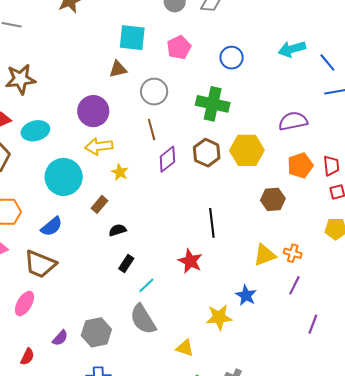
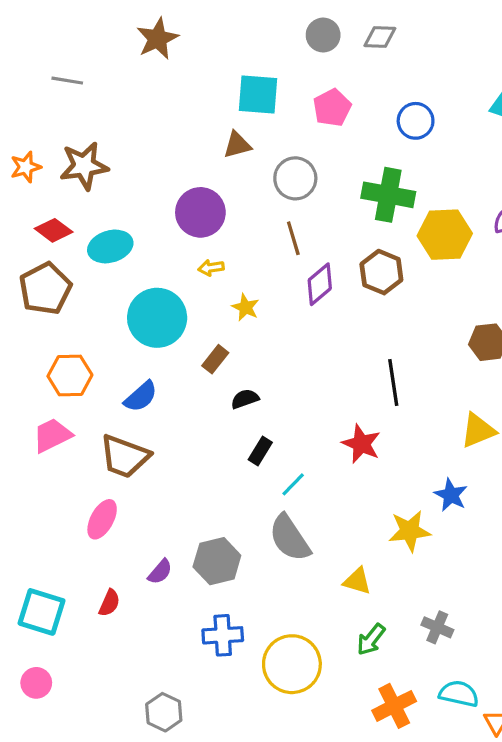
yellow arrow: (99, 146) -> (211, 268), size x0.6
yellow hexagon: (247, 150) -> (445, 235), moved

